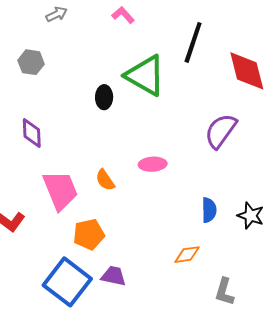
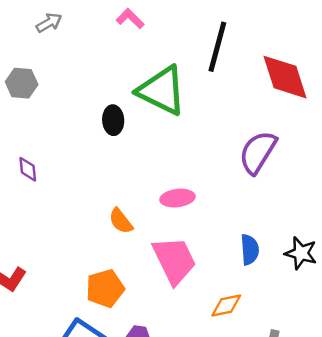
purple diamond: (32, 133) -> (28, 169), size x0.7
pink trapezoid: (60, 190) -> (174, 260), moved

